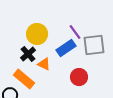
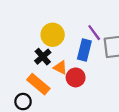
blue rectangle: (66, 48) -> (84, 50), turned -42
red circle: (79, 77) -> (76, 77), moved

